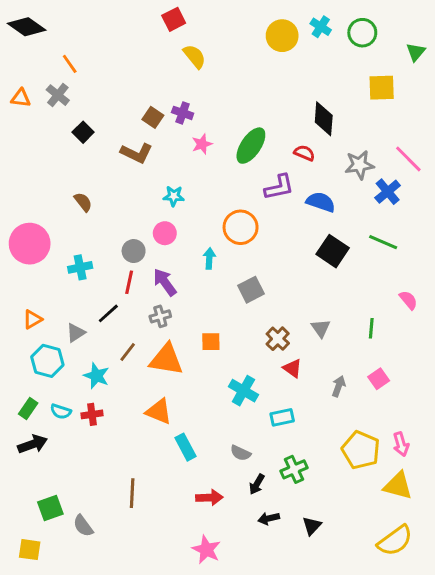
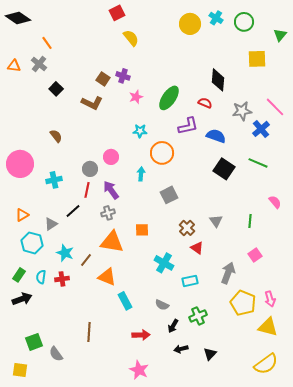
cyan star: (174, 196) -> (140, 131), moved
brown line: (128, 352) -> (86, 260), moved
gray arrow: (339, 386) -> (228, 273), moved, size x1.5
cyan semicircle: (61, 411) -> (41, 277), turned 80

